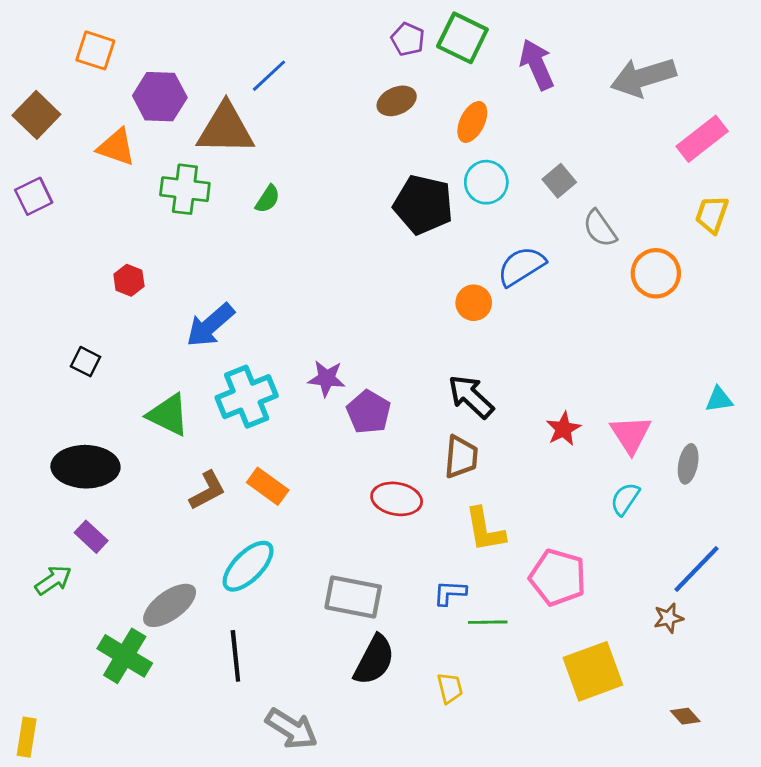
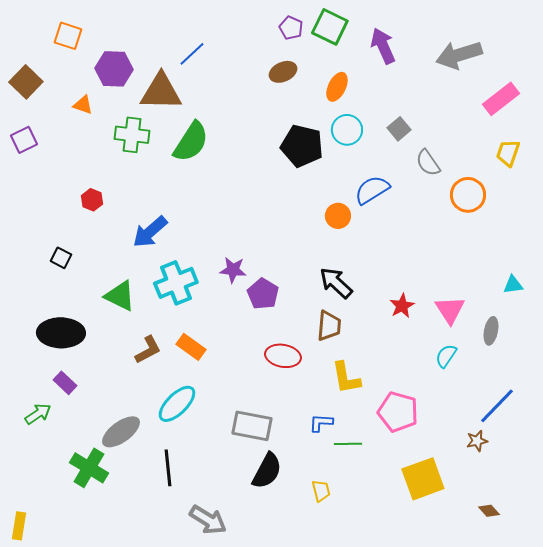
orange triangle: (116, 147) -> (83, 105), size x0.7
green semicircle: (268, 199) -> (191, 142), size x2.0

